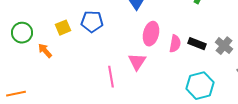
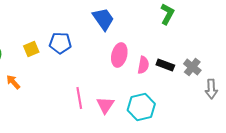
orange arrow: (45, 51) -> (13, 82), moved
pink triangle: (137, 62) -> (105, 105), moved
cyan hexagon: (200, 86) -> (141, 107), moved

